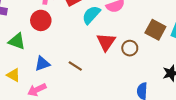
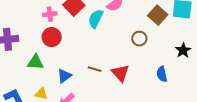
brown square: (155, 30) -> (158, 15), turned 30
red triangle: (106, 42) -> (120, 73), moved

